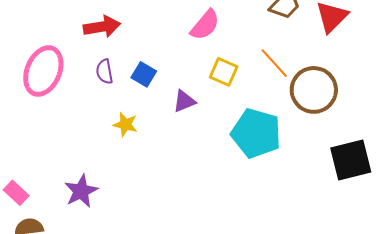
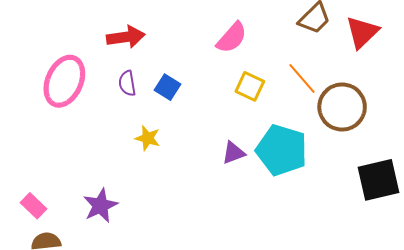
purple triangle: (184, 101) -> (233, 153), moved

